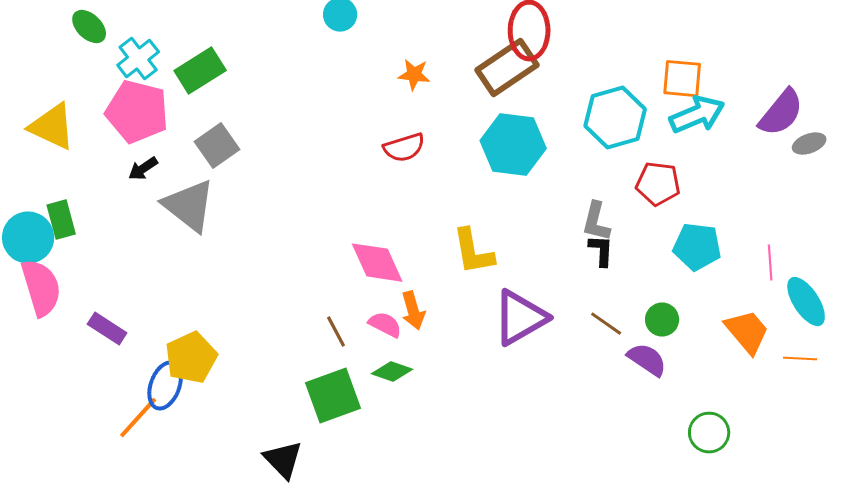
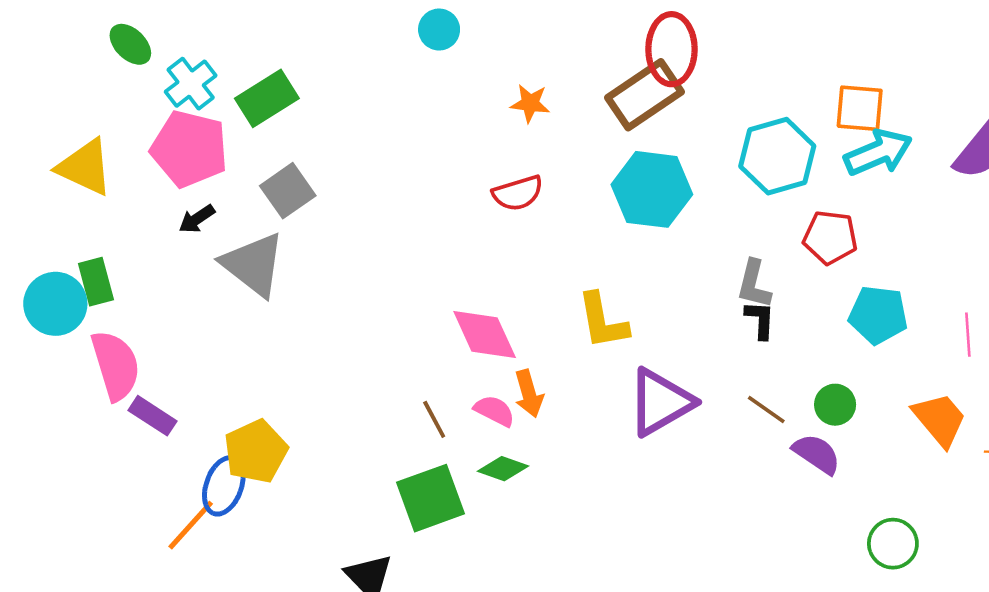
pink semicircle: (41, 288) -> (116, 365), moved

